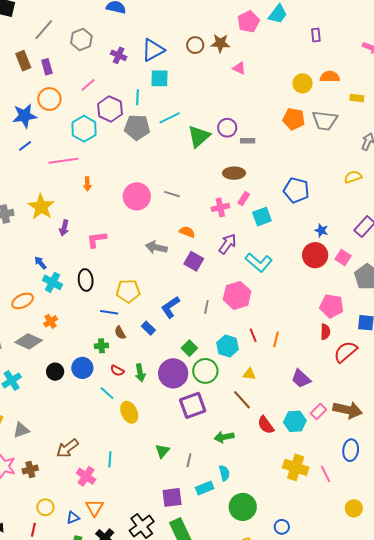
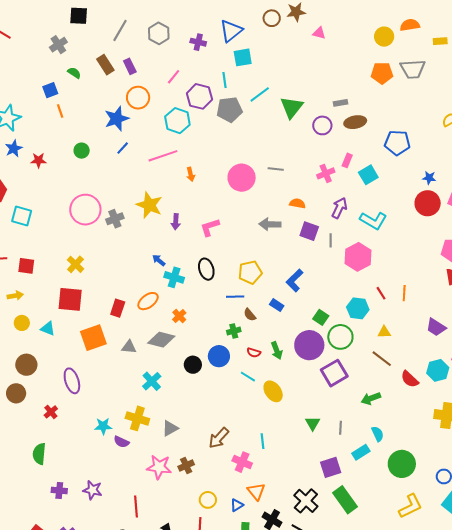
purple circle: (227, 128) -> (322, 125), moved
brown ellipse: (234, 173) -> (355, 122), moved
gray line: (206, 307) -> (331, 240), moved

